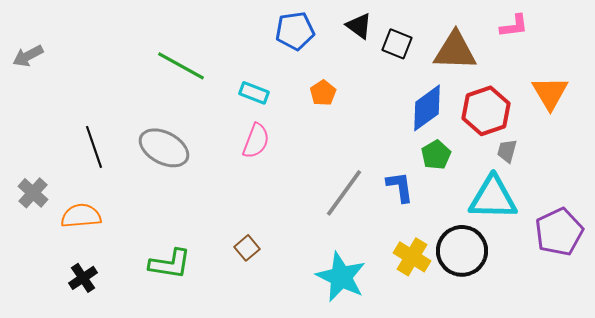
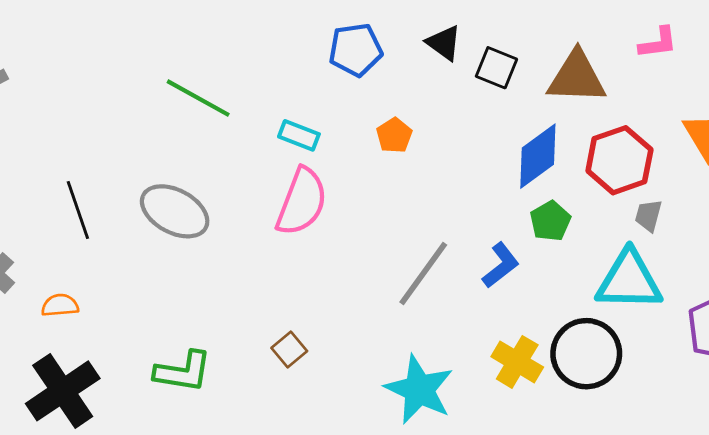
pink semicircle: (256, 141) -> (302, 202), size x1.4
blue L-shape: (400, 187) -> (501, 265), turned 60
orange semicircle: (81, 216) -> (60, 305), size x0.7
black cross: (83, 278) -> (63, 391), size x1.8

